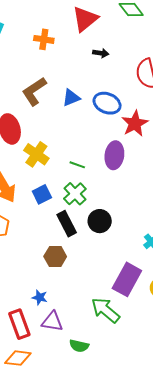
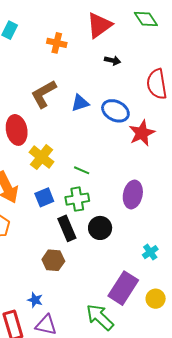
purple ellipse: (114, 155) -> (133, 194), moved
green cross: (75, 194) -> (77, 199), turned 30

